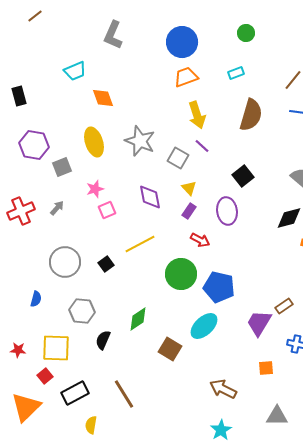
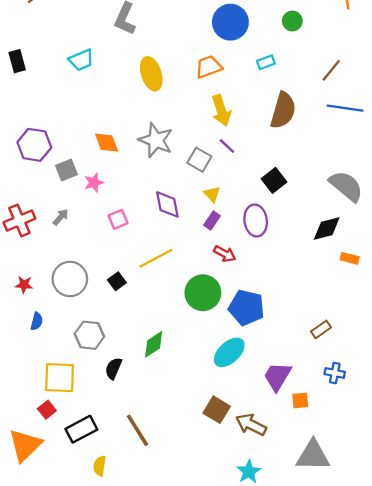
green circle: (246, 33) -> (292, 21), moved
blue circle: (182, 42) -> (230, 22), moved
black rectangle: (19, 96) -> (17, 61), moved
orange diamond: (103, 98) -> (107, 143), moved
yellow ellipse: (94, 142) -> (151, 74), moved
pink star: (95, 189) -> (94, 183), moved
purple trapezoid: (259, 323) -> (277, 376), moved
brown square: (170, 349) -> (217, 410), moved
red star: (18, 350) -> (24, 285), moved
gray triangle: (277, 416) -> (313, 456), size x1.4

